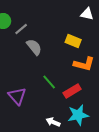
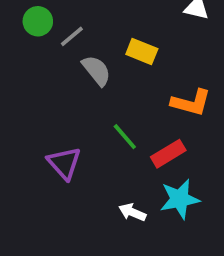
yellow rectangle: (73, 41) -> (142, 52), moved

